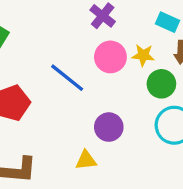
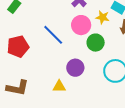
yellow star: (143, 55) -> (103, 17), moved
green circle: (161, 84) -> (96, 43), moved

